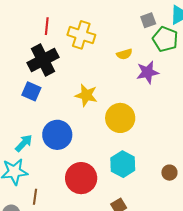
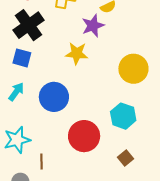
purple star: (148, 72) -> (93, 26), moved
yellow circle: (120, 118) -> (133, 69), moved
cyan arrow: (24, 143) -> (16, 92), moved

